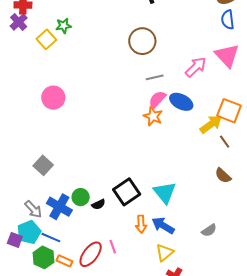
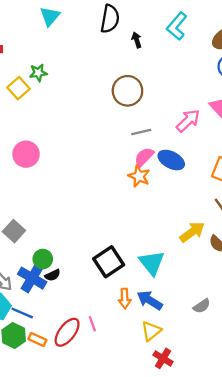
yellow arrow: (211, 124) -> (192, 232), moved
green circle: (81, 197) -> (43, 259), moved
black semicircle: (98, 204) -> (53, 275), moved

